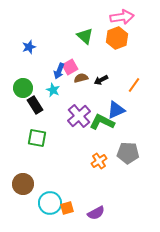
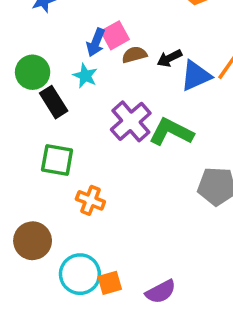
blue triangle: (116, 110) -> (196, 76), moved
orange cross: (99, 161) -> (90, 200), moved, turned -35

